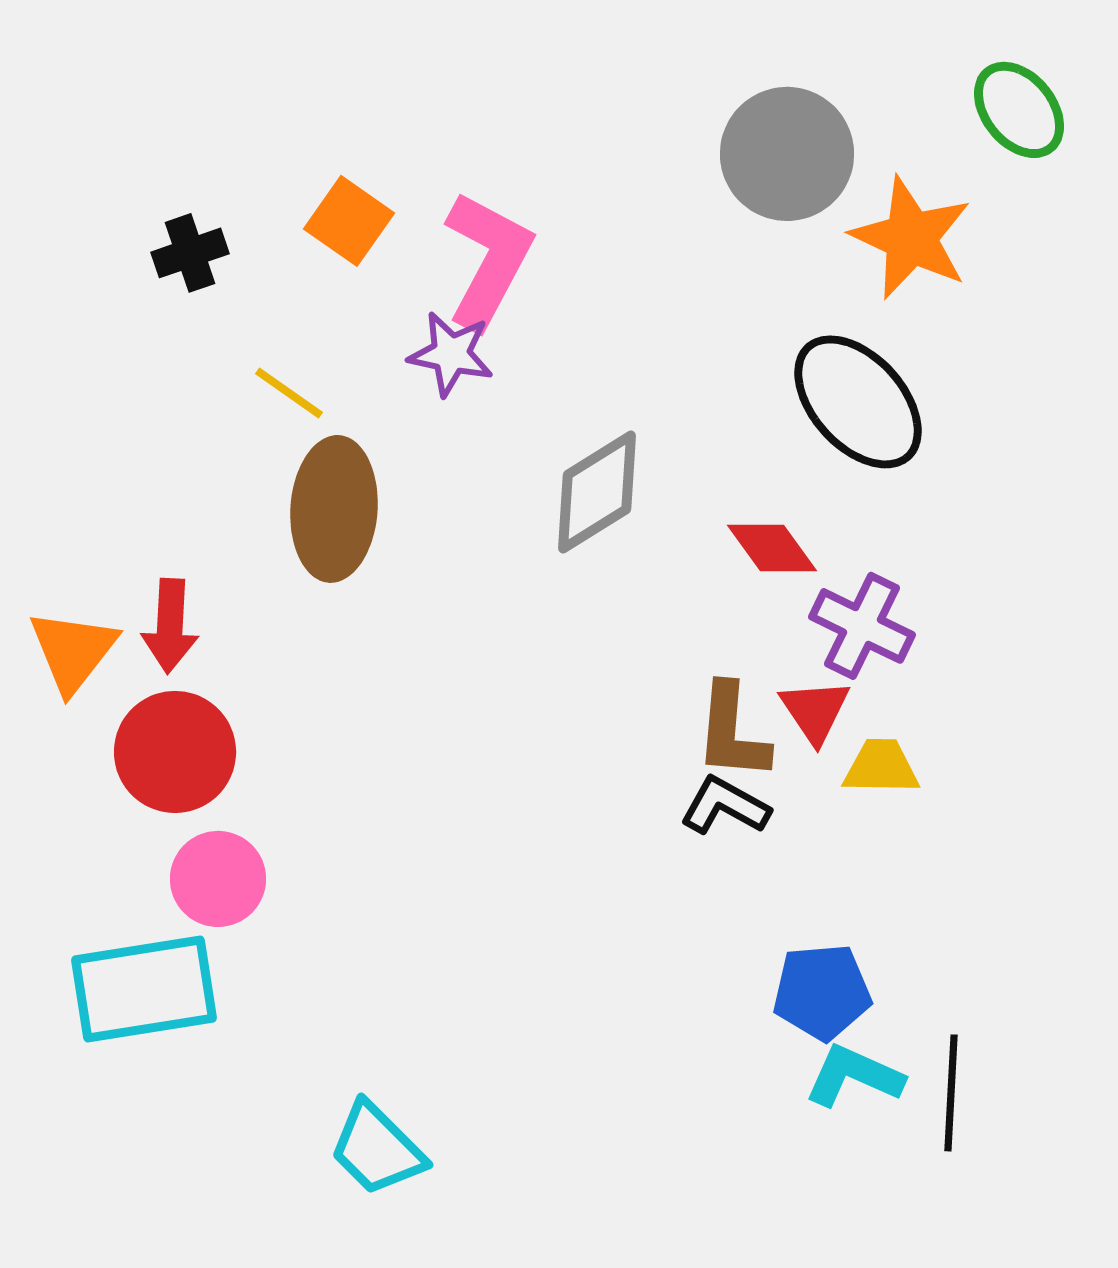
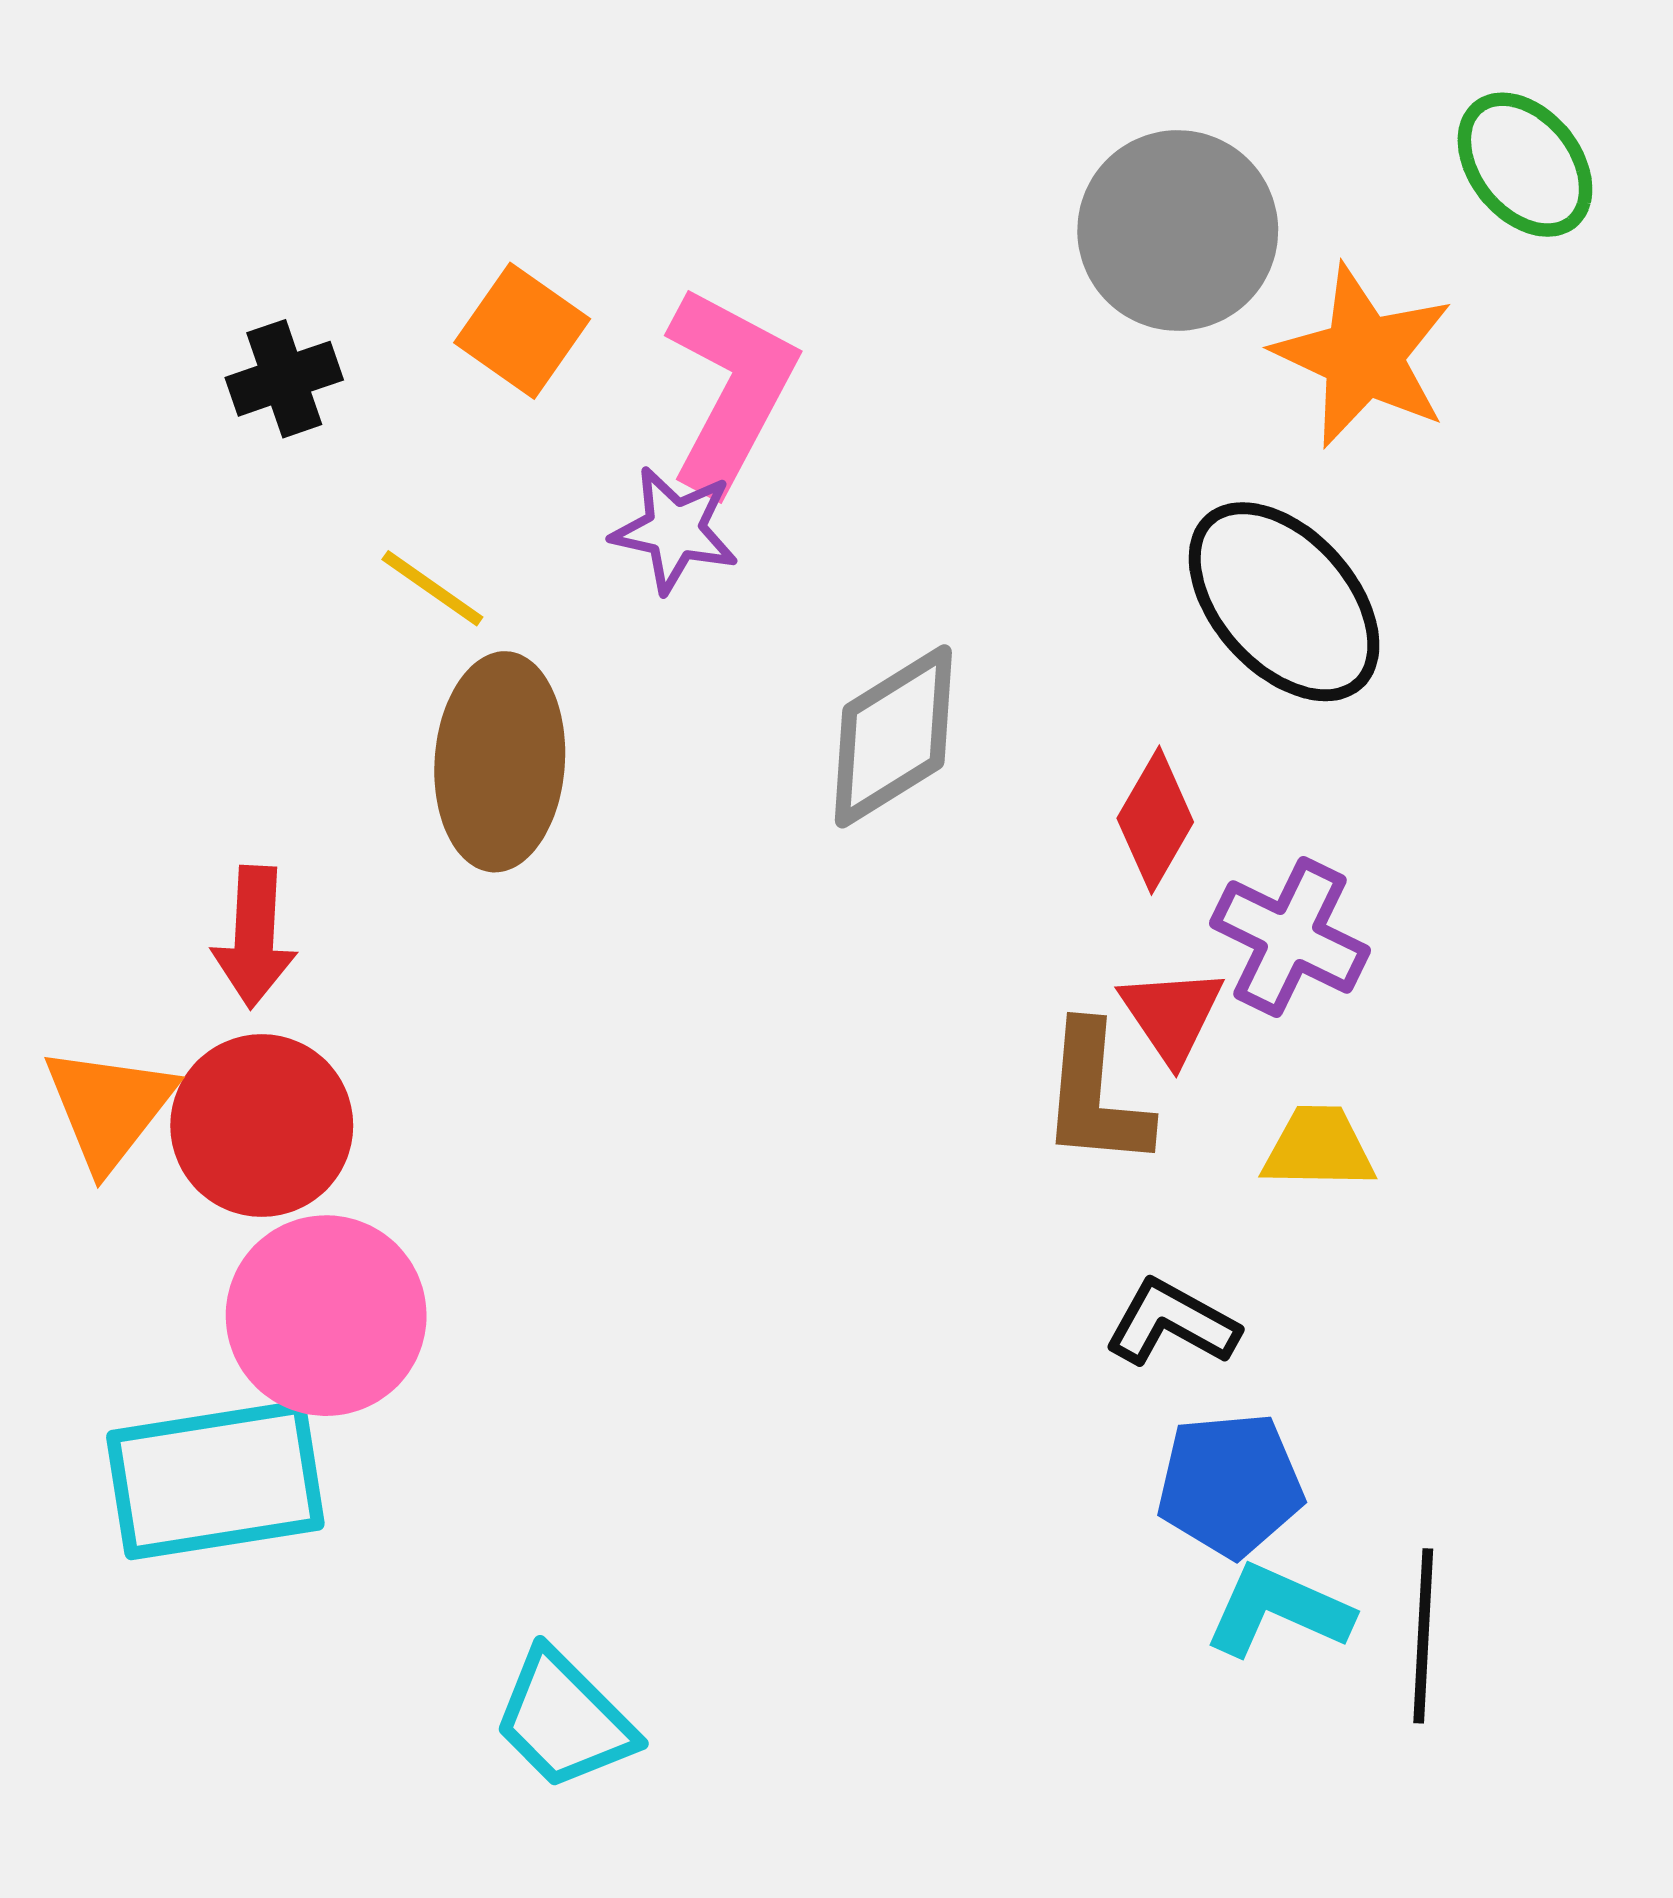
red diamond: (772, 548) -> (1155, 820), turned 66
orange triangle: (73, 651) -> (109, 1108), moved
red triangle: (815, 711) -> (1172, 1015), moved
black L-shape: (725, 806) -> (1172, 1323), moved
pink circle: (218, 879) -> (326, 1316), size x1.4

